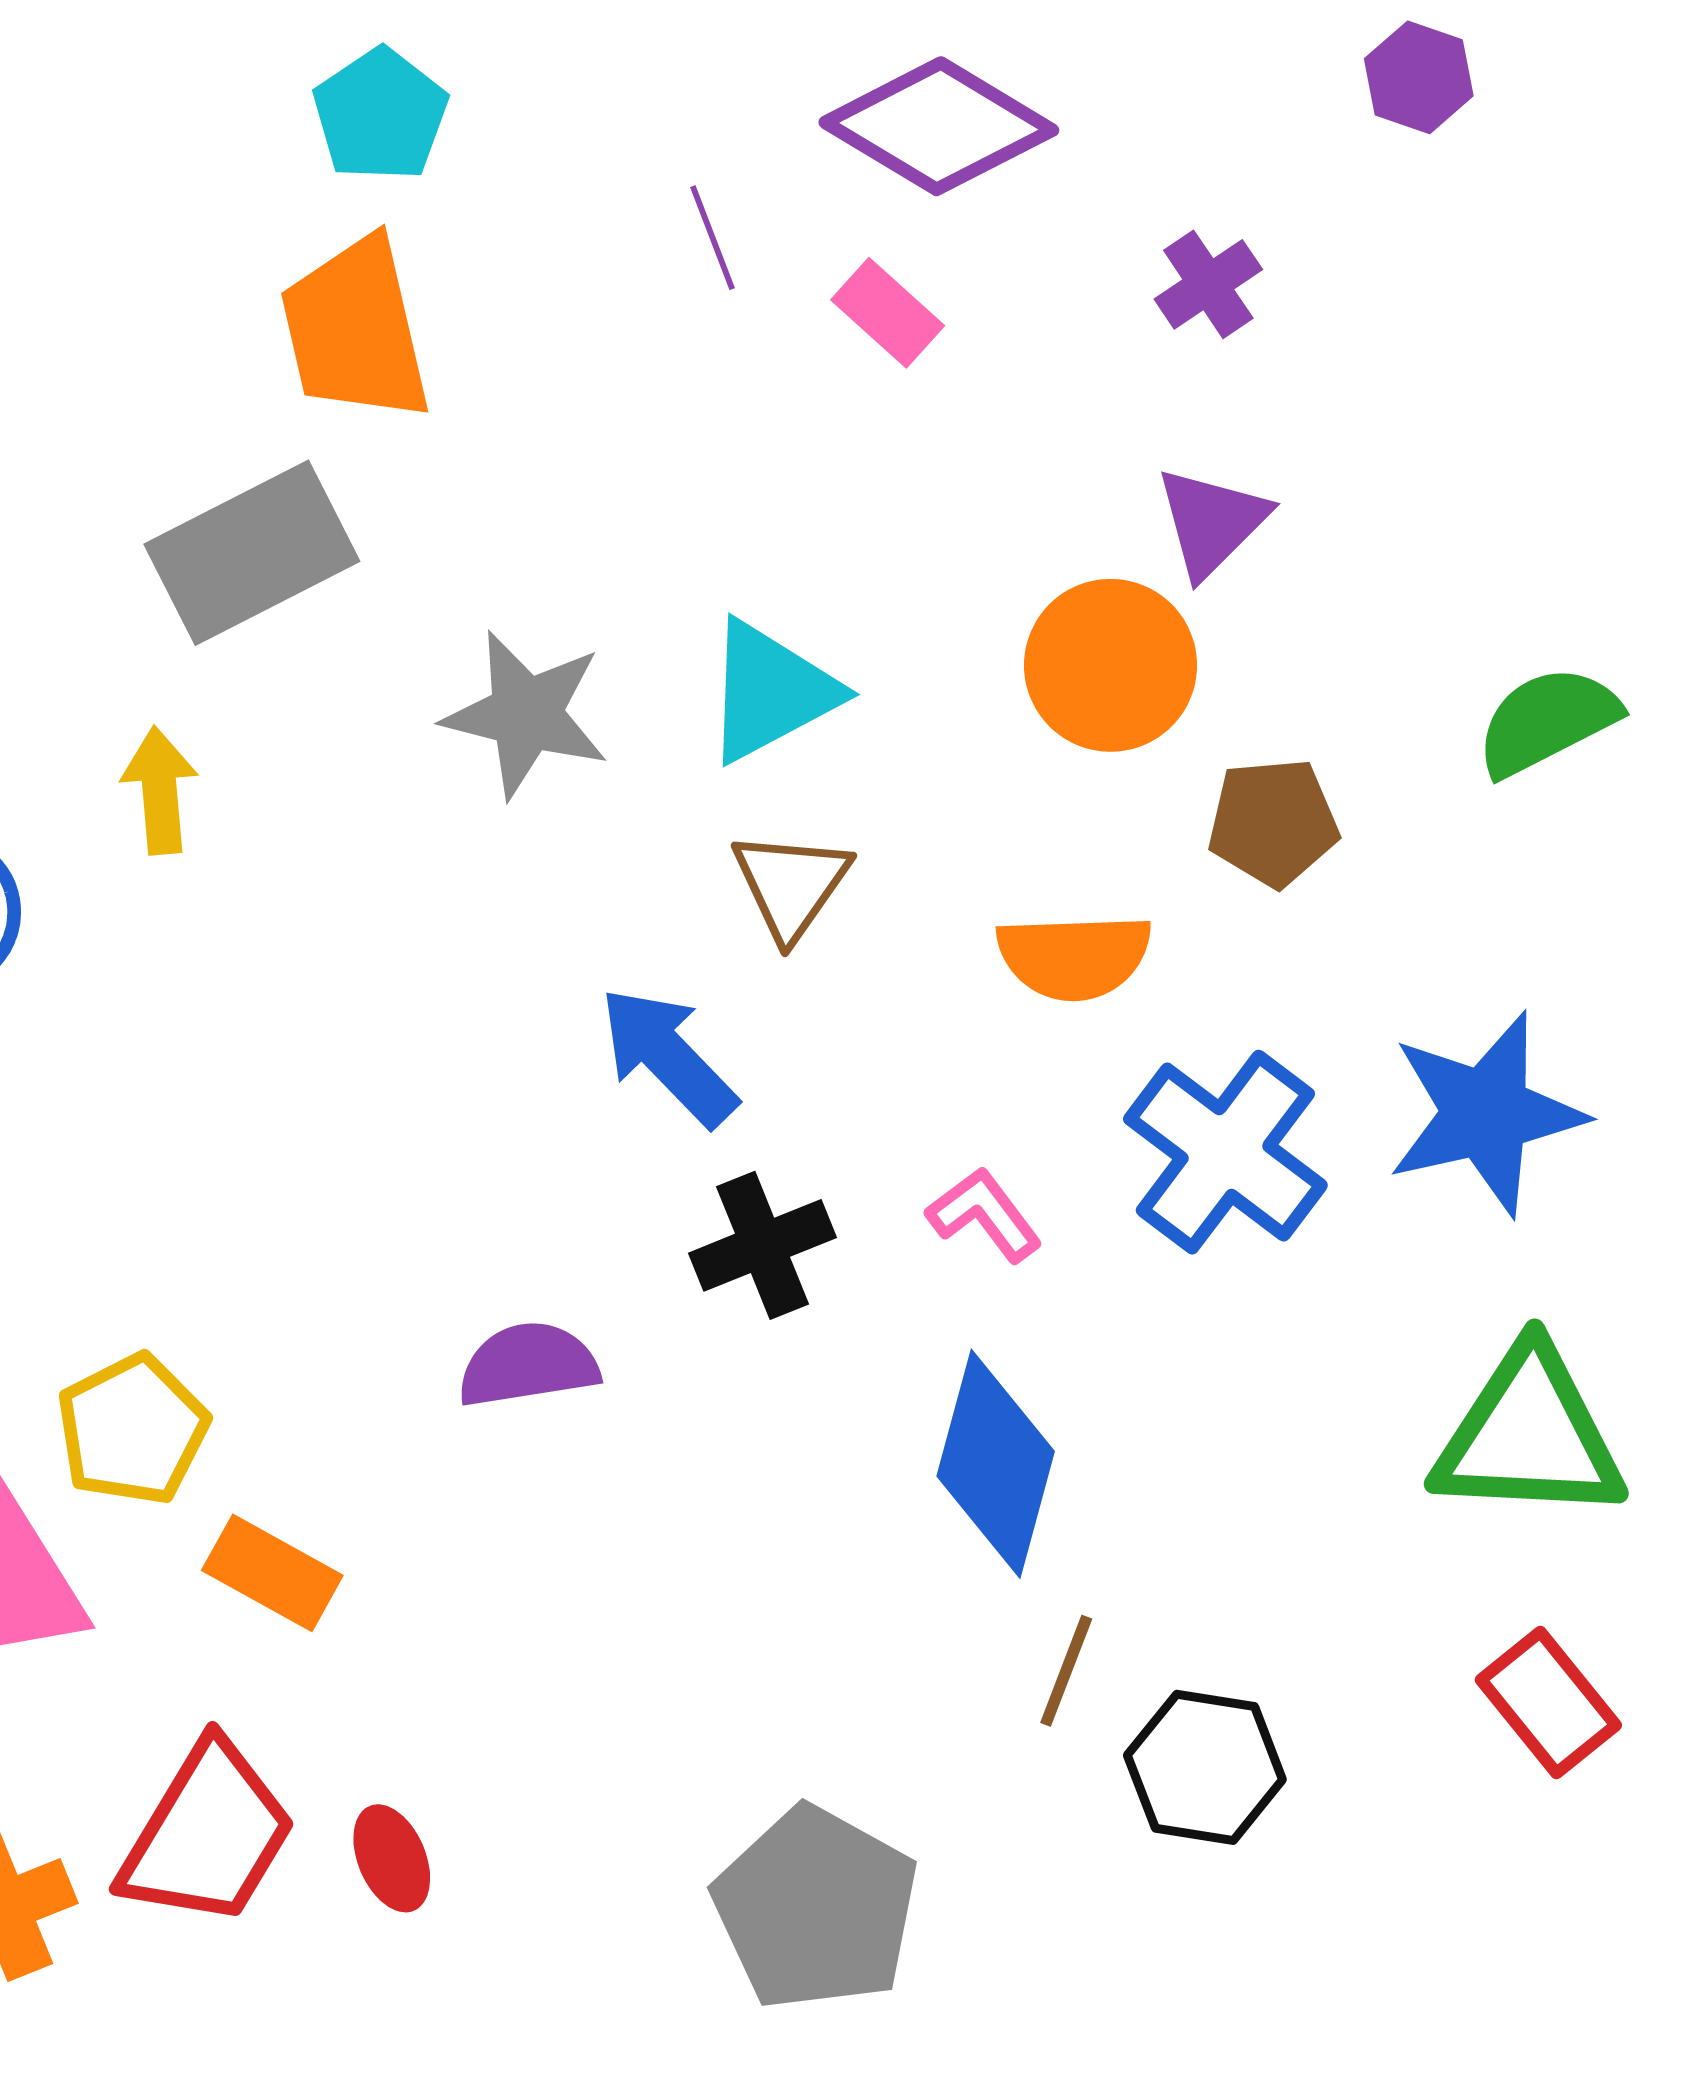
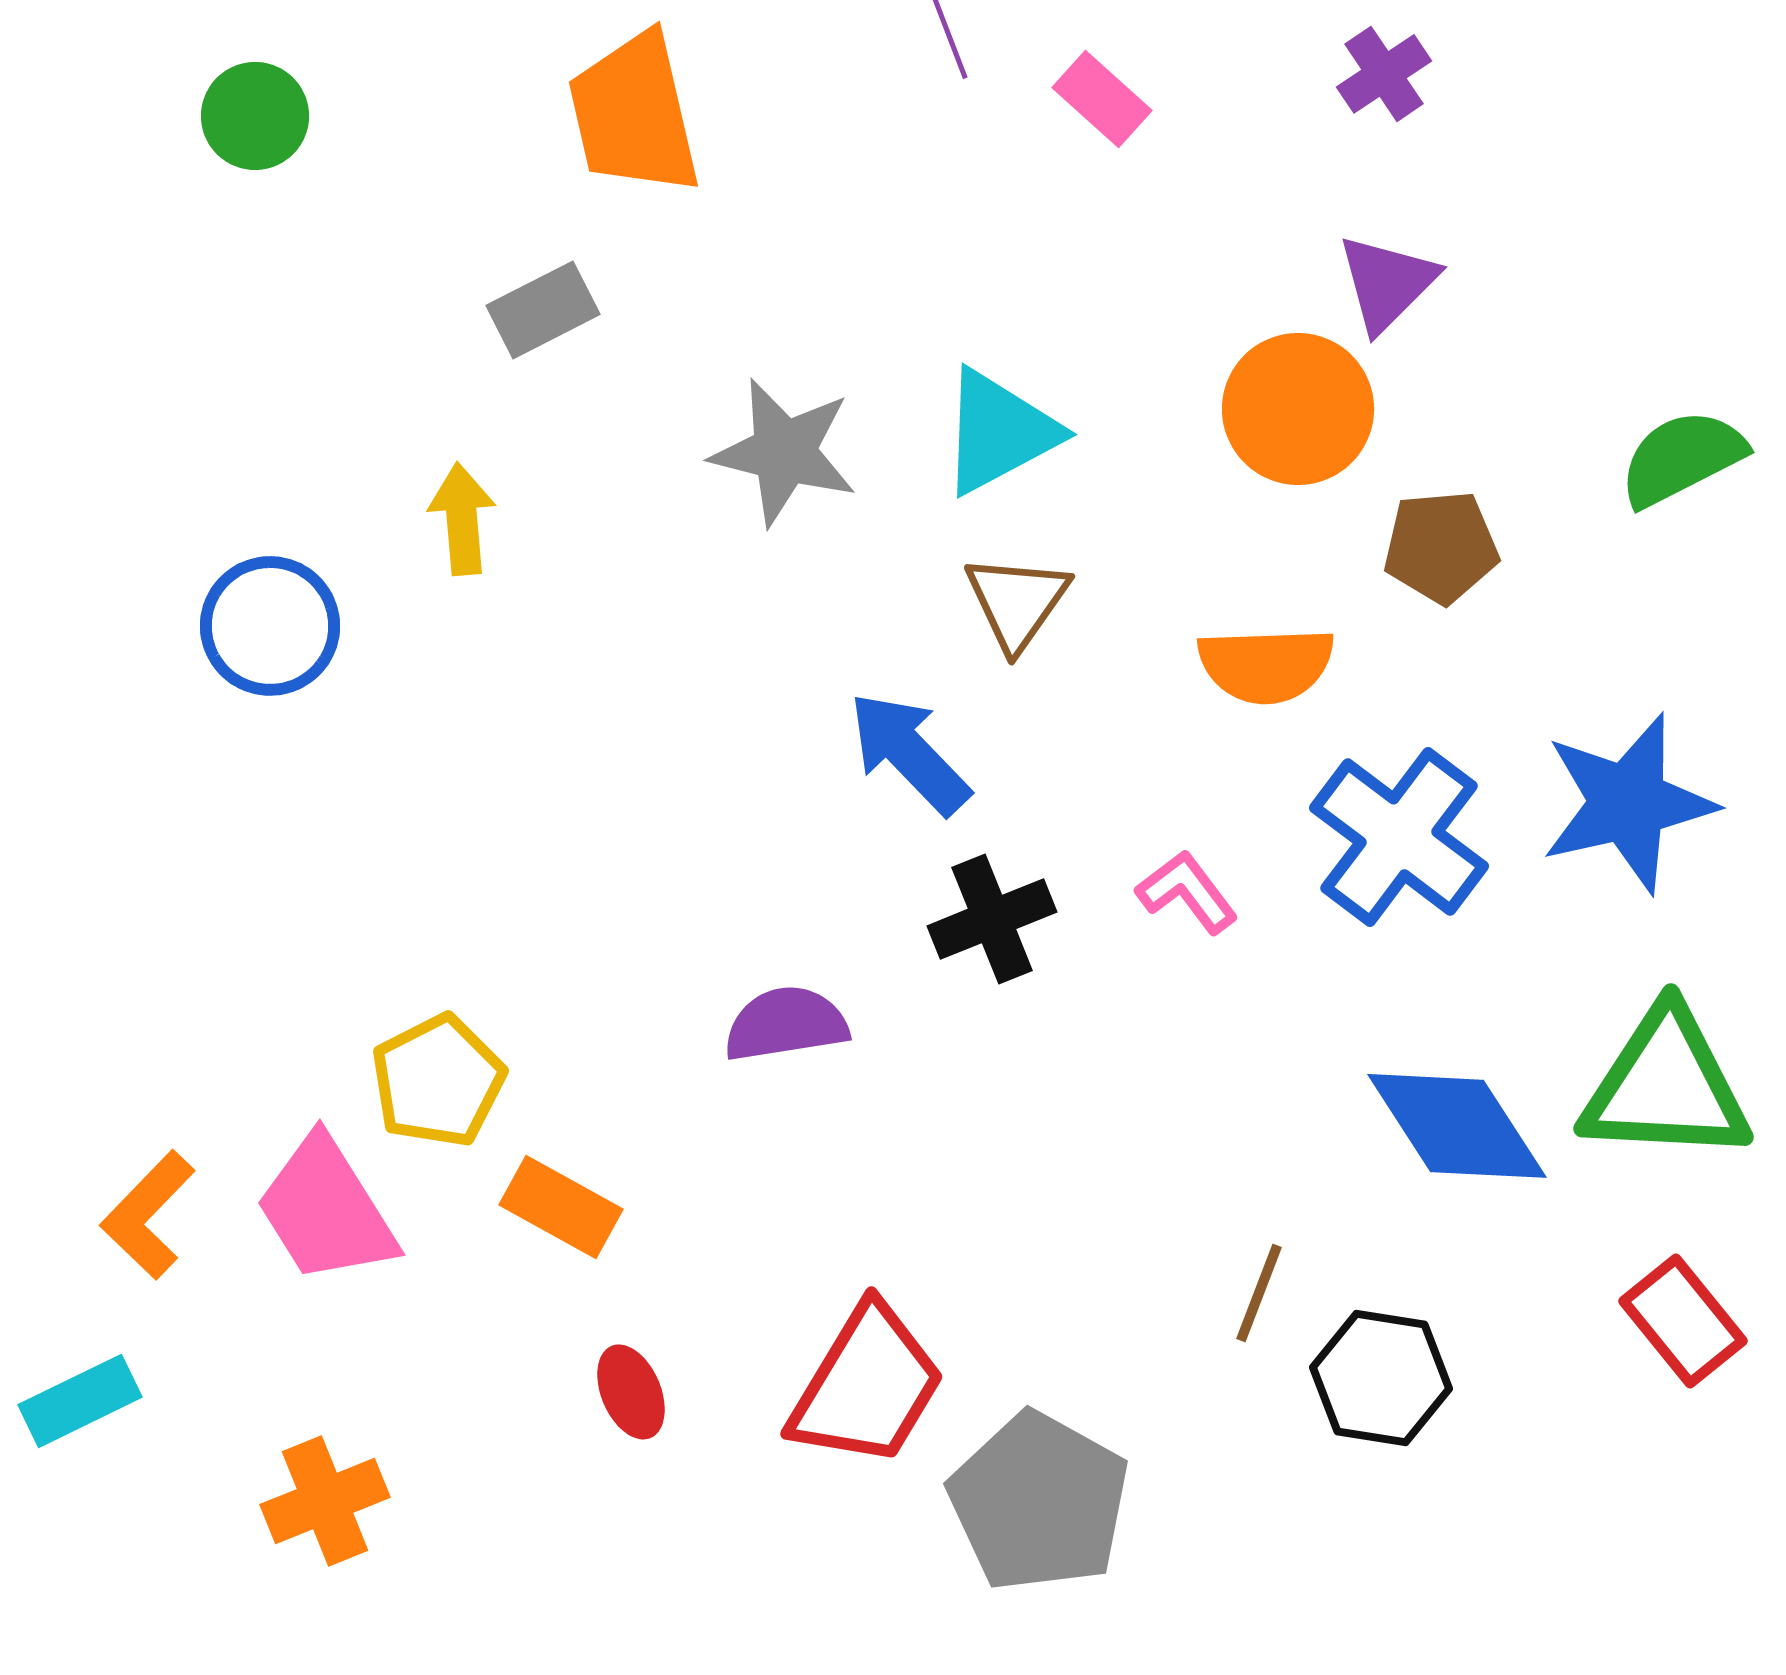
gray rectangle: (252, 553) -> (543, 310), size x0.6
blue diamond: (996, 1464) -> (1457, 1126), moved, turned -48
red trapezoid: (208, 1834) -> (867, 1386), moved
red ellipse: (392, 1858) -> (631, 1392), moved

